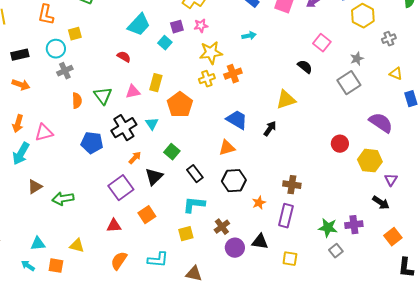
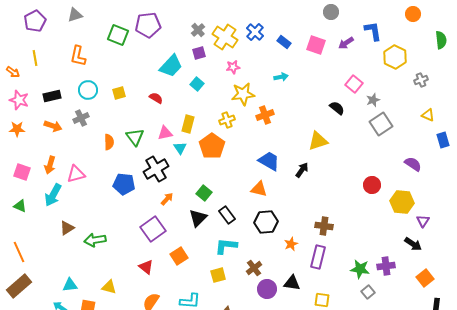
purple square: (177, 27) -> (199, 53), moved
yellow square: (75, 34) -> (119, 93), moved
gray star: (357, 59) -> (373, 100), moved
gray cross: (65, 71) -> (81, 118), moved
yellow cross: (207, 79) -> (227, 120), moved
purple semicircle: (381, 123) -> (413, 164), size x0.7
cyan triangle: (152, 124) -> (180, 148), moved
orange triangle: (227, 148) -> (259, 189), turned 30
black triangle: (154, 177) -> (198, 218), moved
red triangle: (114, 226) -> (146, 267), turned 42

